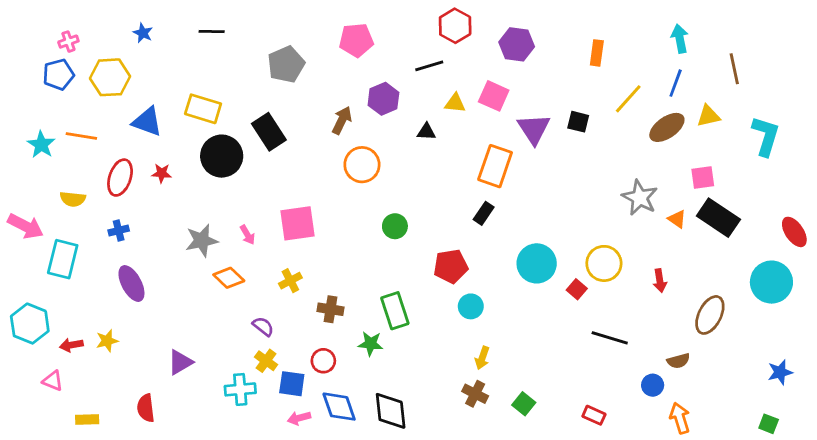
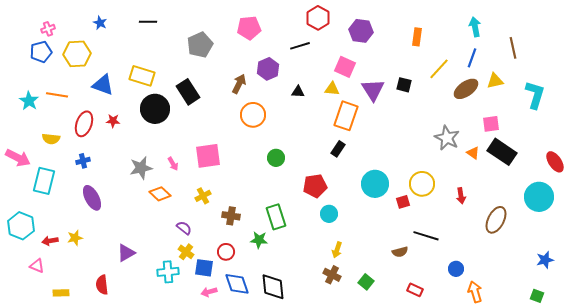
yellow triangle: (455, 103) -> (332, 89), moved
red square: (577, 289) -> (403, 202), turned 32
brown semicircle: (678, 361) -> (400, 252), moved

